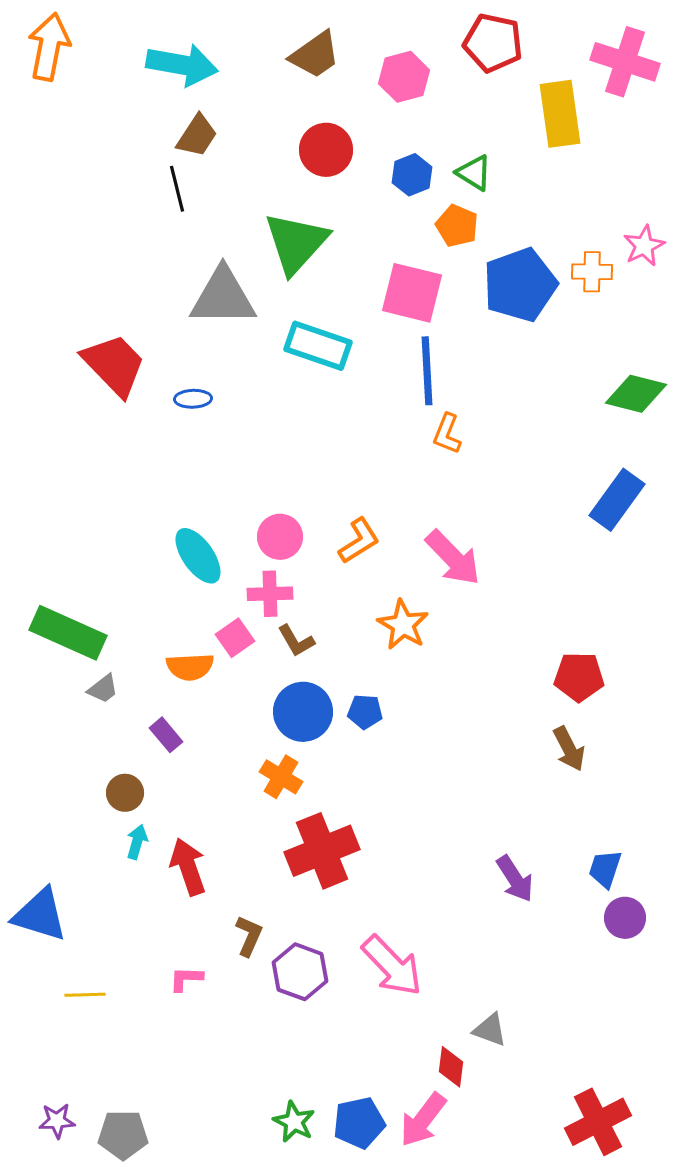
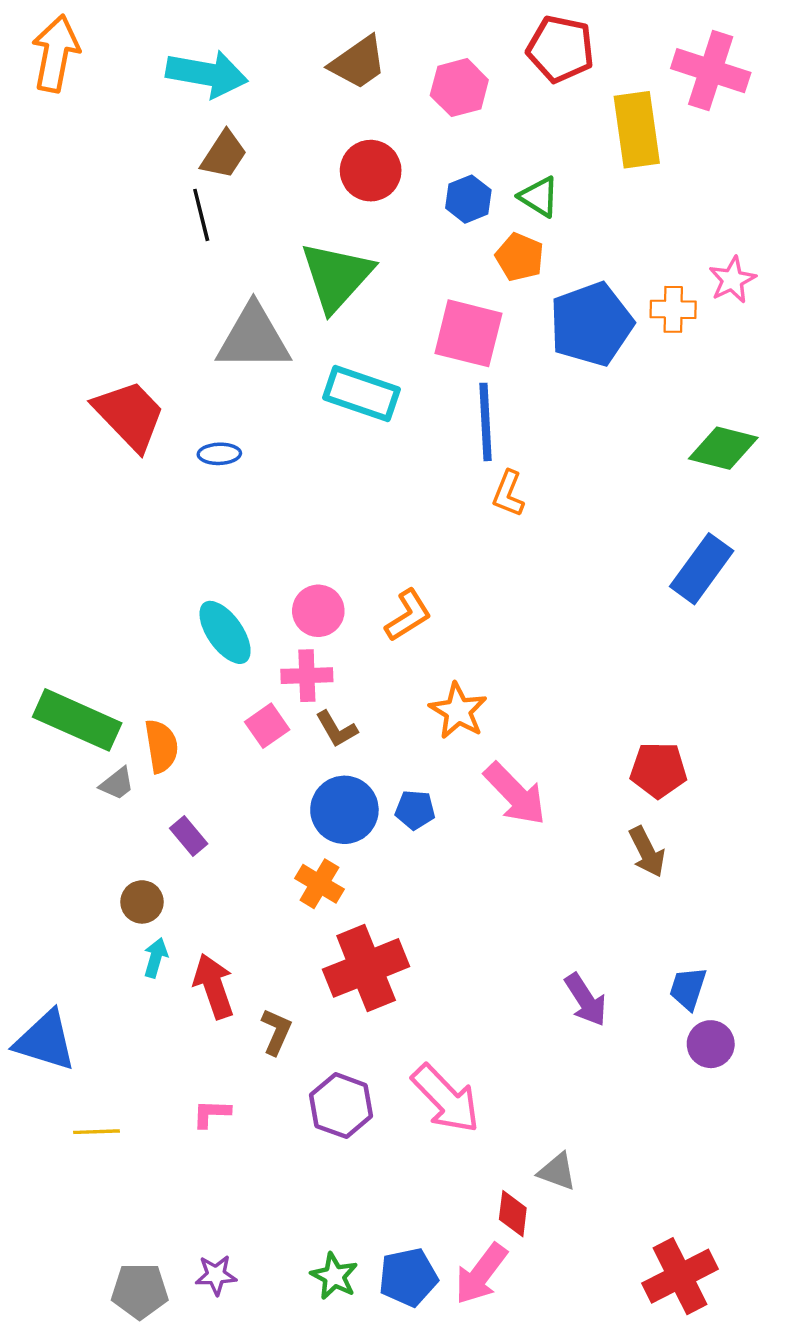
pink arrow: (453, 558) -> (515, 794), moved
orange semicircle: (190, 667) -> (161, 746), moved, turned -96
brown L-shape: (249, 936) -> (276, 1032), moved
purple star: (57, 1121) -> (216, 1275), moved

